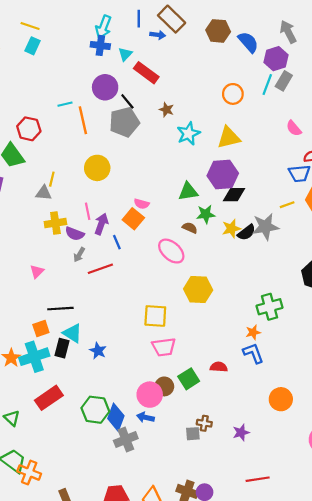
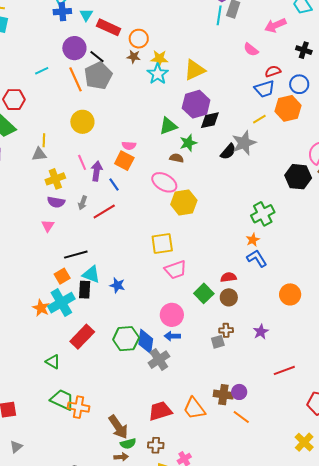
orange circle: (233, 94) -> (139, 39), moved
orange line: (83, 120) -> (76, 79), moved
yellow star: (231, 228) -> (159, 59), moved, turned 30
purple semicircle: (75, 234) -> (56, 202), moved
yellow hexagon: (198, 289) -> (184, 202), moved
brown circle: (164, 386) -> (229, 297), moved

